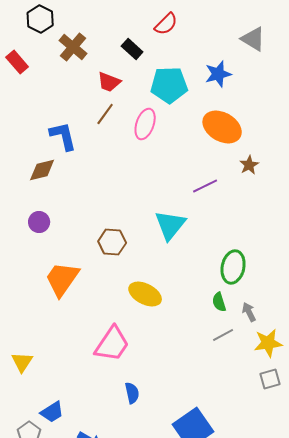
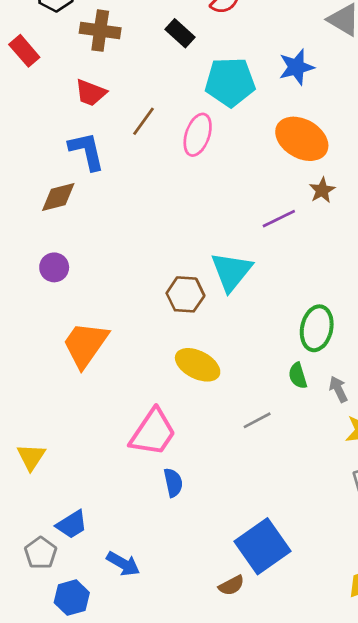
brown cross: (73, 47) -> (100, 31), turned -32
red trapezoid: (109, 82) -> (91, 93), moved
brown star: (249, 165) -> (322, 190), moved
brown hexagon: (112, 242) -> (185, 294), moved
gray line: (223, 335) -> (257, 420), moved
blue semicircle: (132, 393) -> (173, 483), moved

